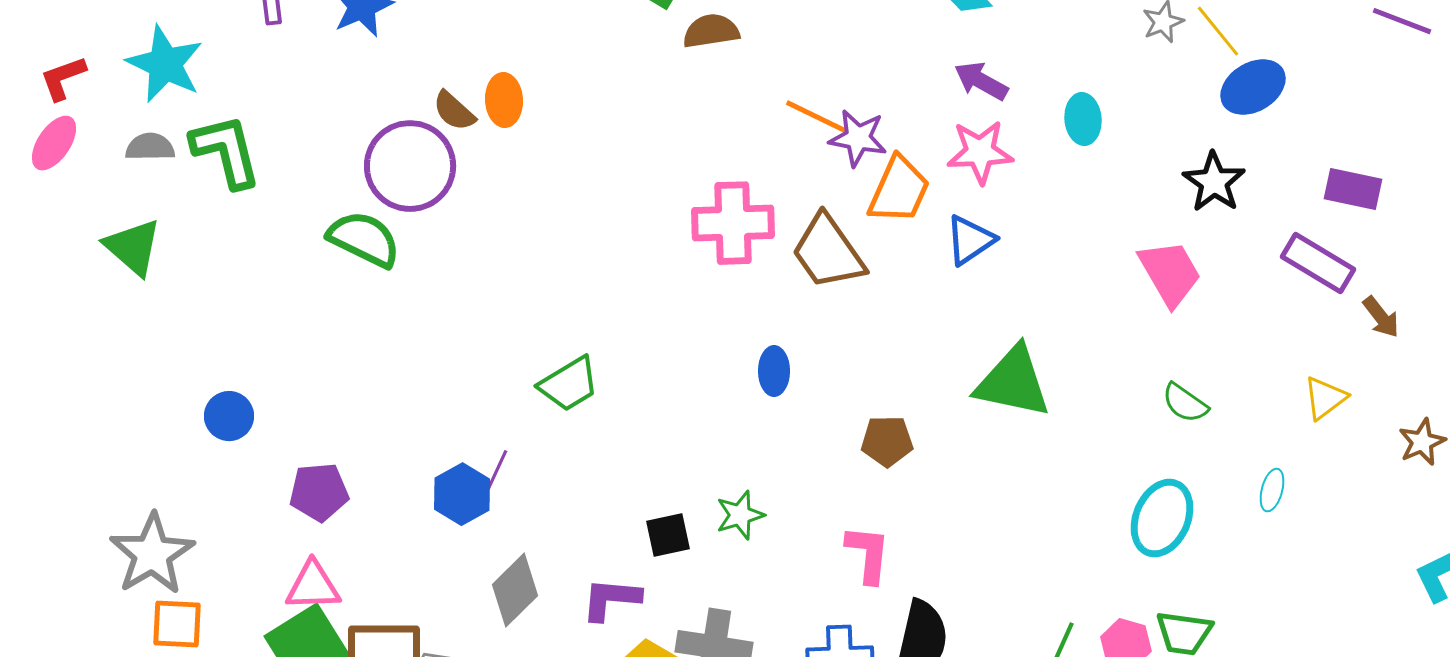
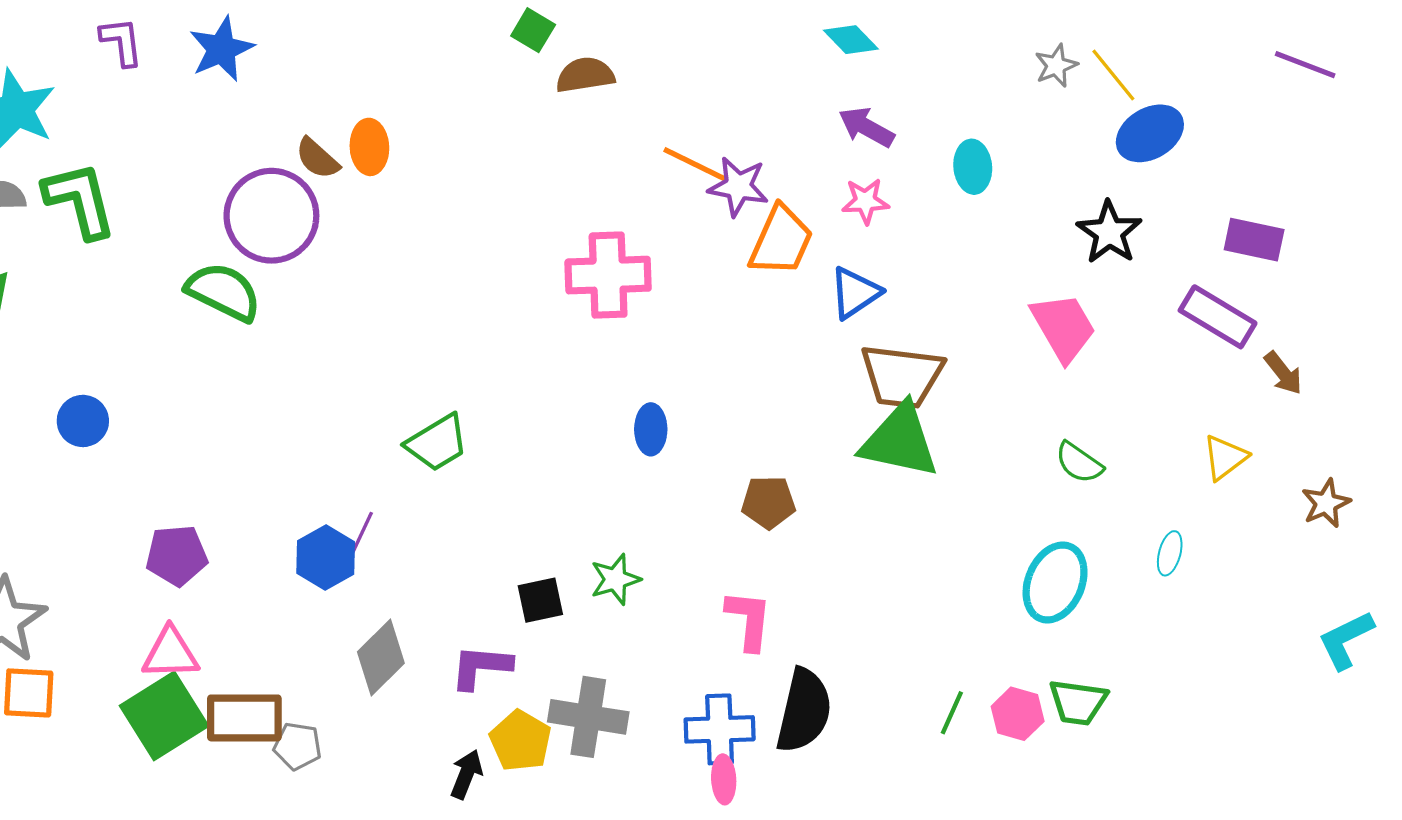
pink star: (980, 152) -> (865, 201), size x0.7
brown trapezoid: (828, 252) -> (902, 376), moved, turned -48
blue circle: (229, 416) -> (83, 421), moved

